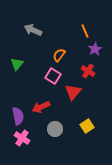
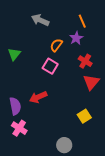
gray arrow: (33, 30) -> (40, 20), moved
purple star: (95, 49) -> (76, 38), moved
red triangle: (73, 92) -> (91, 82), moved
gray circle: (55, 129) -> (64, 145), moved

